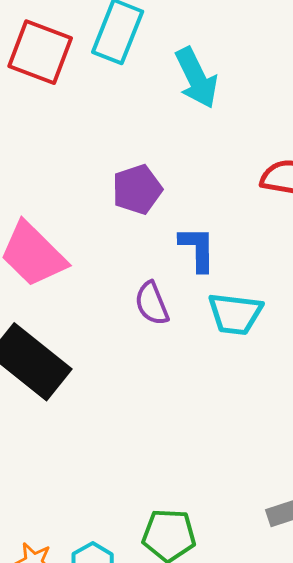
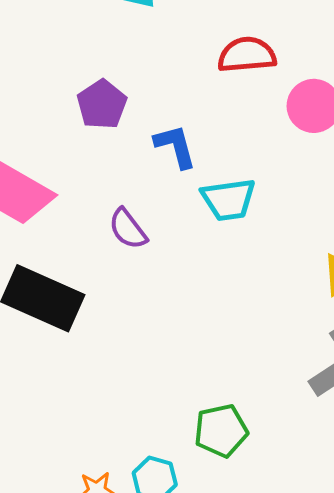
purple semicircle: (152, 303) -> (128, 229), moved

